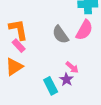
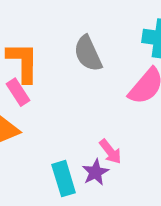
gray semicircle: (60, 35) -> (88, 54), moved

